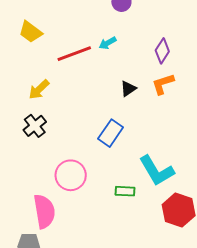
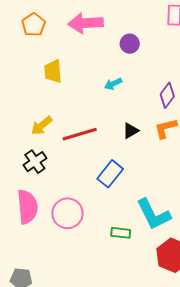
yellow trapezoid: (31, 32) -> (53, 71), moved, turned 45
red line: (74, 54) -> (80, 134), moved
pink semicircle: (44, 211) -> (27, 207), moved

